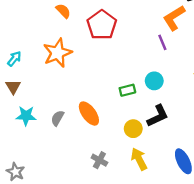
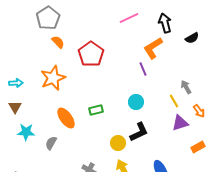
cyan arrow: (14, 59) -> (16, 83), turned 48
green rectangle: (127, 90) -> (96, 110), moved
orange ellipse: (89, 113) -> (66, 118), moved
gray semicircle: (57, 118) -> (51, 143), moved

